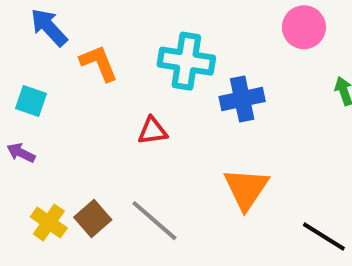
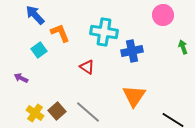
cyan square: (31, 101) -> (39, 50), moved, turned 35
red triangle: (152, 131) -> (87, 67), turned 42

